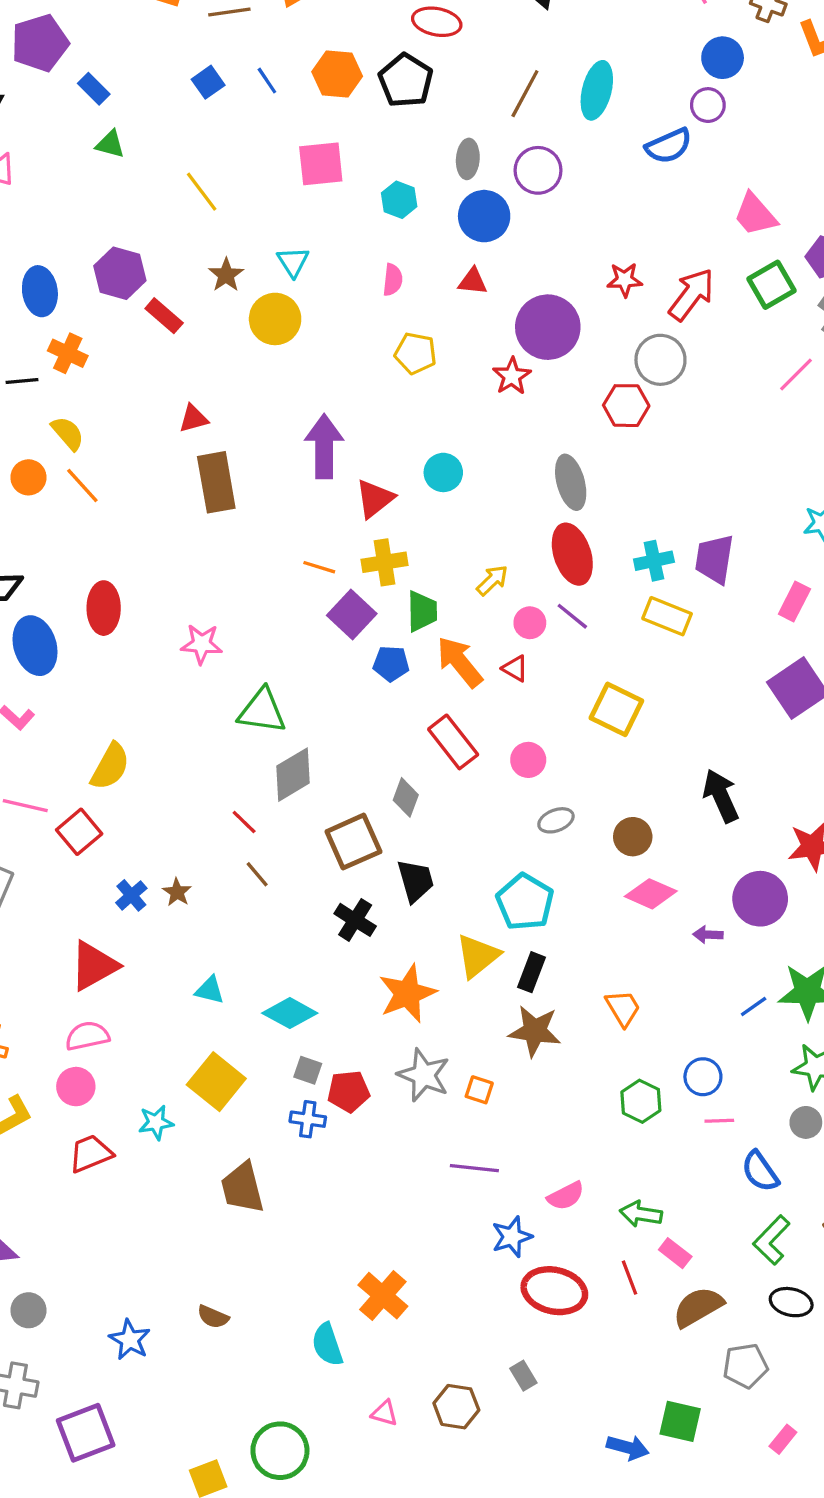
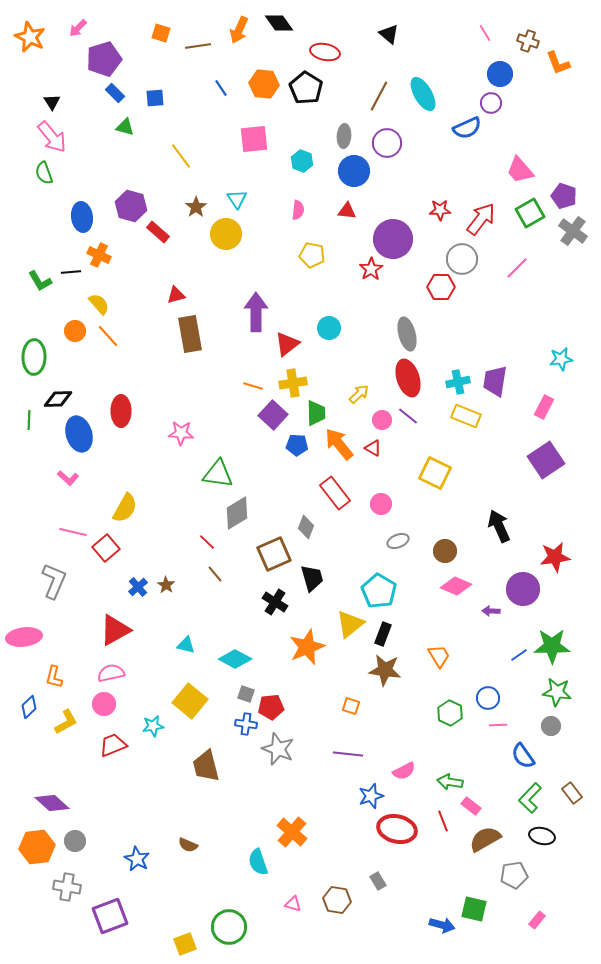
purple pentagon: (40, 43) -> (104, 59), moved
blue square: (208, 82) -> (155, 98), moved, turned 30
cyan ellipse: (597, 90) -> (423, 94), turned -44
pink line: (796, 374) -> (517, 268), moved
gray star: (424, 1075) -> (278, 749), moved

